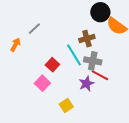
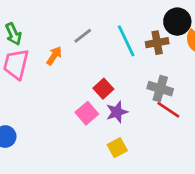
brown cross: (87, 39) -> (157, 43), moved
cyan line: (74, 55) -> (126, 41), moved
purple star: (86, 84) -> (117, 112), moved

